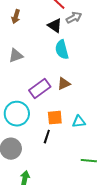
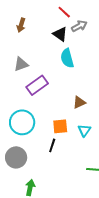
brown triangle: (64, 84) -> (79, 102), moved
purple rectangle: (40, 89) -> (37, 85), moved
cyan triangle: (79, 122) -> (84, 130), turned -48

